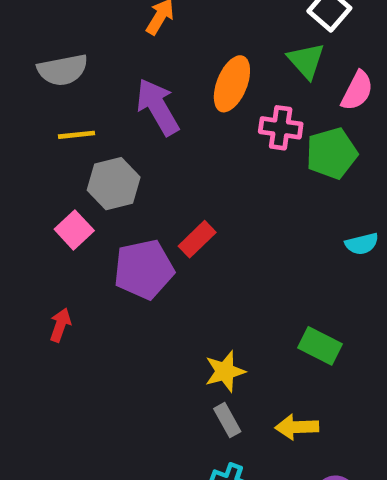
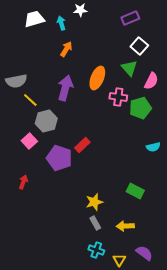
gray semicircle: (63, 70) -> (16, 81), moved
purple arrow: (158, 107) -> (65, 88), turned 45
yellow line: (77, 135) -> (30, 100), turned 49
purple pentagon: (144, 269) -> (59, 158), turned 30

